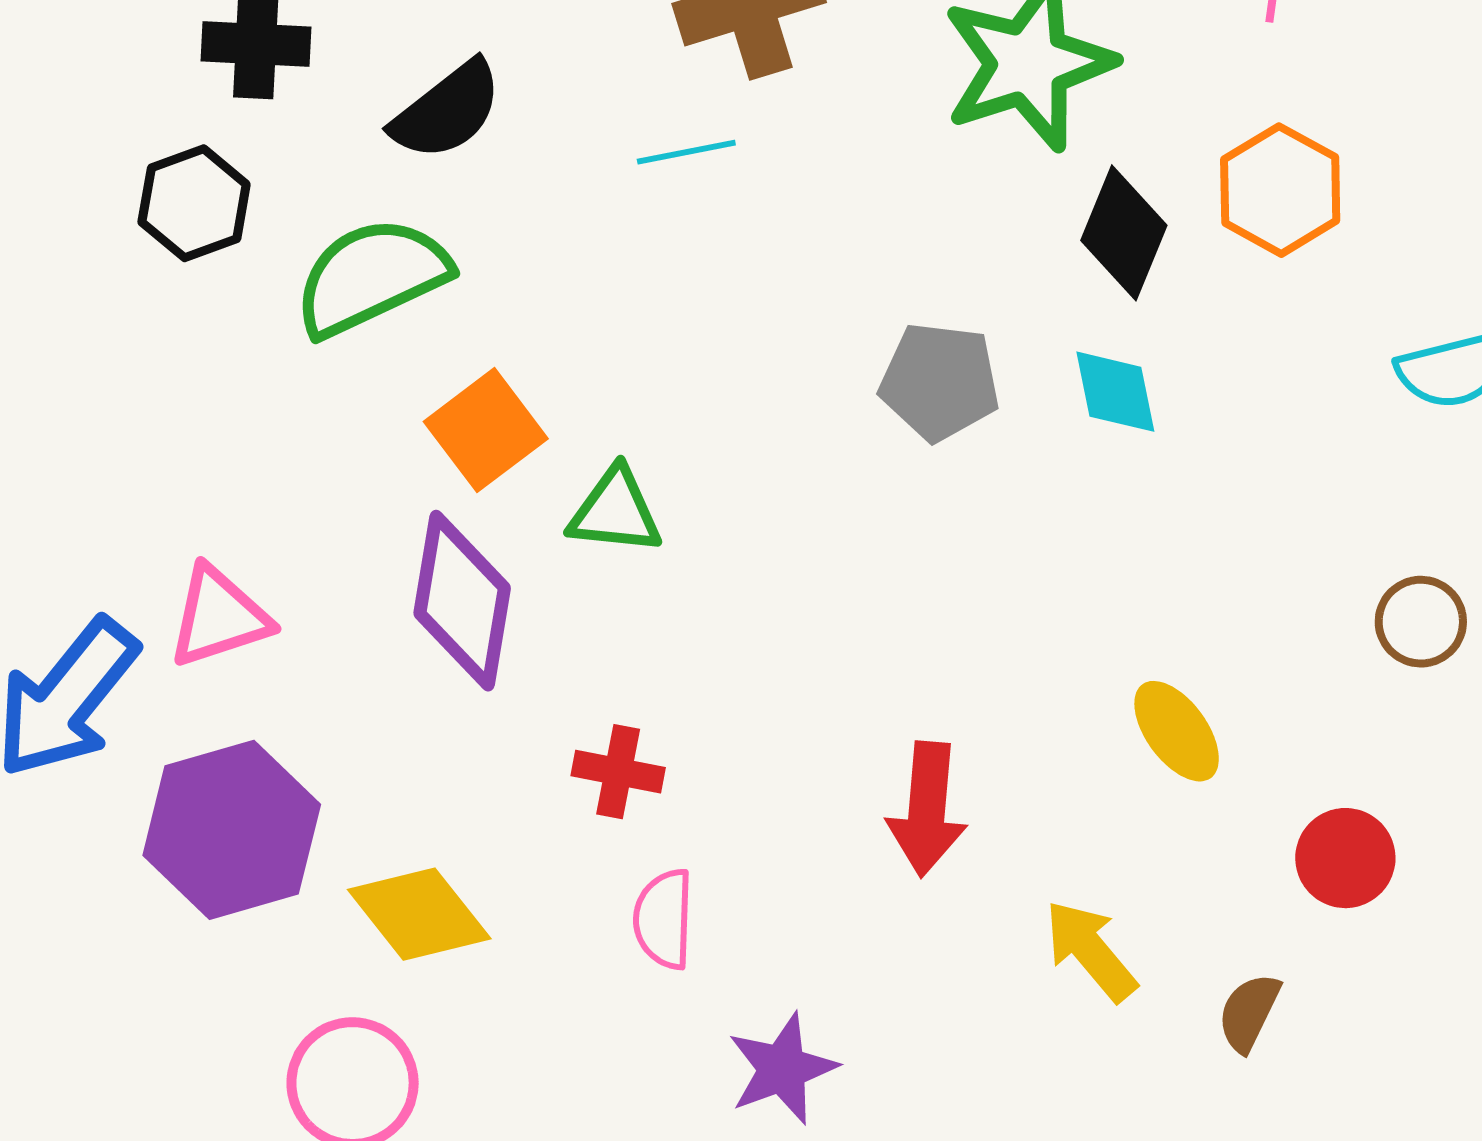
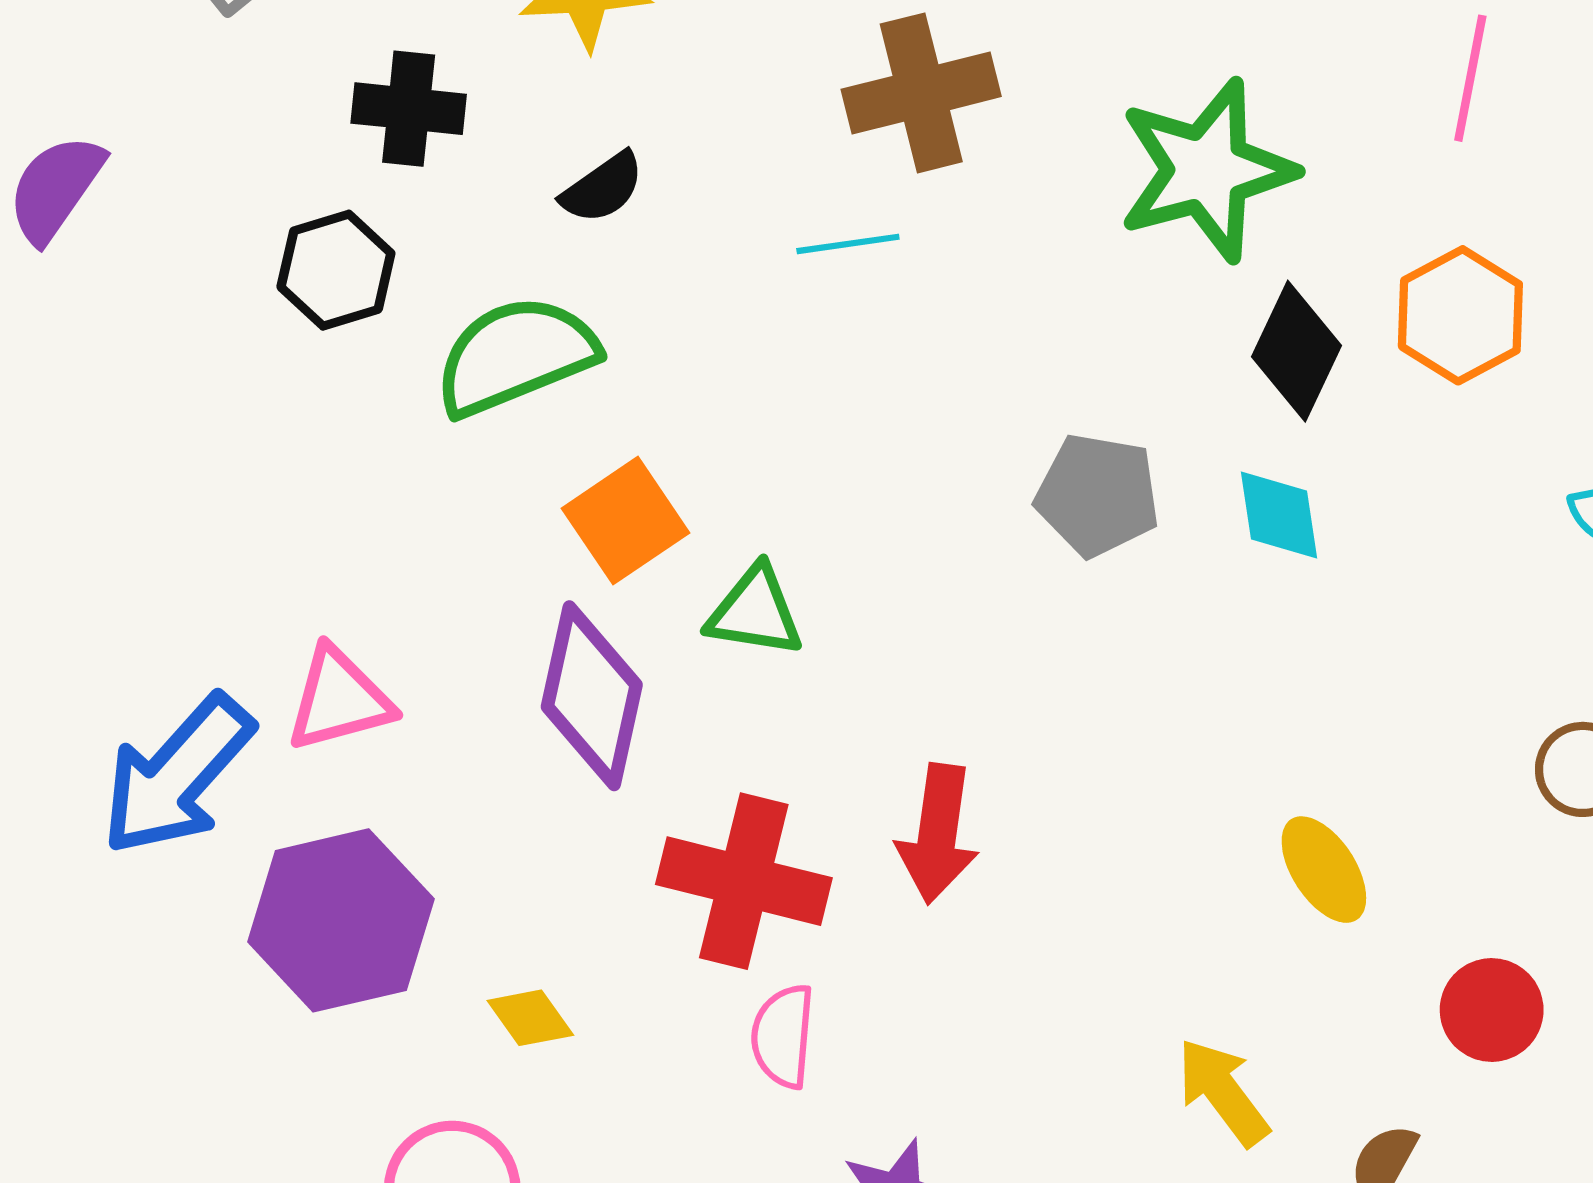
black semicircle: (447, 111) -> (603, 188), size x0.7
red cross: (618, 772) -> (744, 881), size x1.8
red arrow: (927, 809) -> (938, 834), moved
yellow diamond: (419, 914) -> (530, 1018), size x0.6

